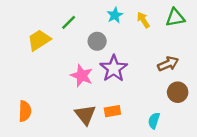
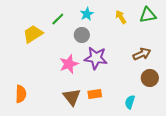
cyan star: (115, 15) -> (87, 14), moved
purple star: (114, 68) -> (96, 58), turned -30
pink star: (82, 76) -> (69, 64), turned 30

